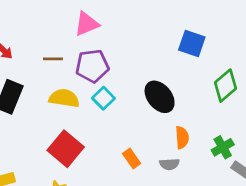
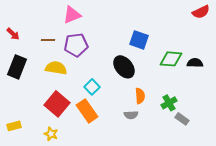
blue square: (192, 43) -> (139, 40), moved
green diamond: (226, 86) -> (171, 59), turned 45
cyan square: (103, 98) -> (92, 87), moved
orange rectangle: (132, 159) -> (87, 111), moved, size x1.6

